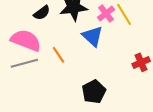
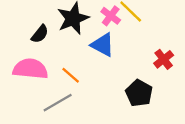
gray line: (24, 63) -> (58, 103), moved
black pentagon: (94, 92) -> (139, 93), moved

